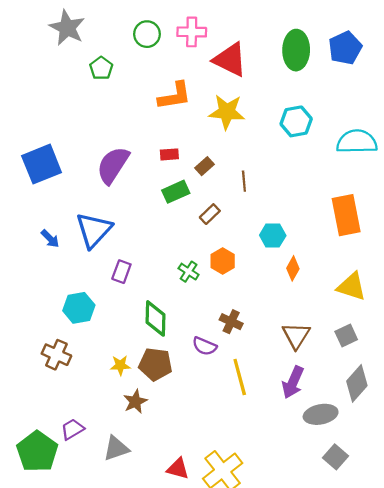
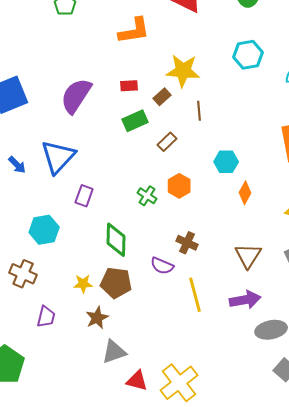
yellow star: (227, 112) -> (183, 71), moved
purple arrow: (293, 382) -> (245, 300), turned -124
purple trapezoid: (72, 429) -> (46, 317), moved, turned 135
gray triangle: (116, 448) -> (114, 352), moved

